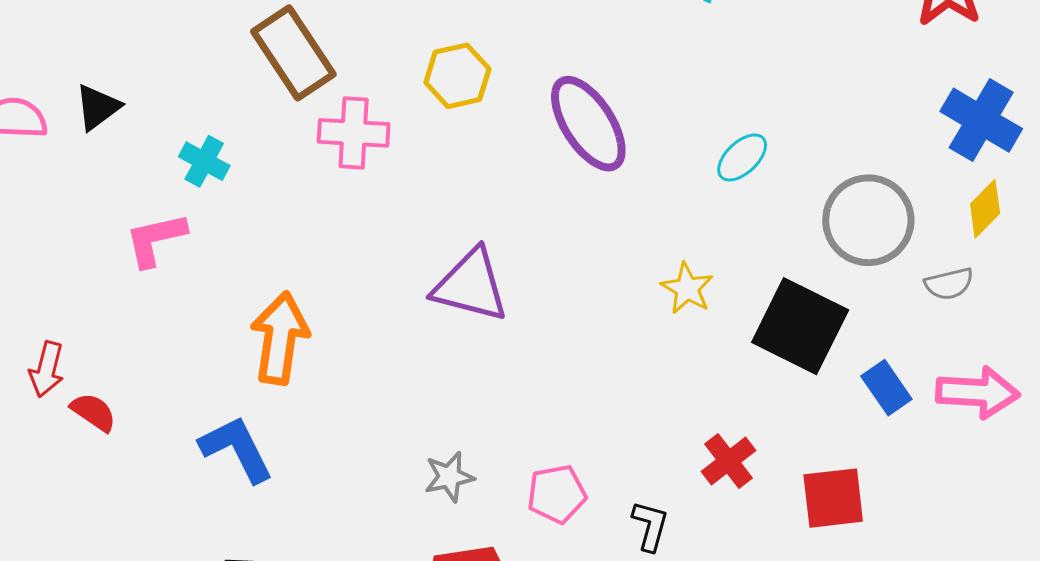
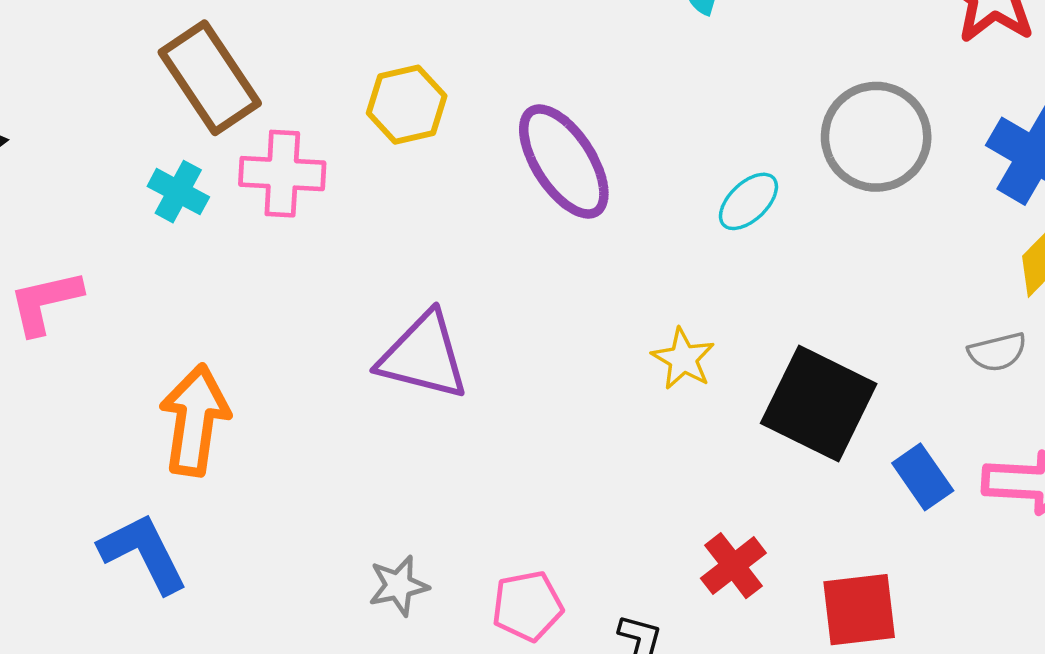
cyan cross: (204, 161) -> (178, 192), moved
gray circle: (868, 220) -> (876, 137), moved

